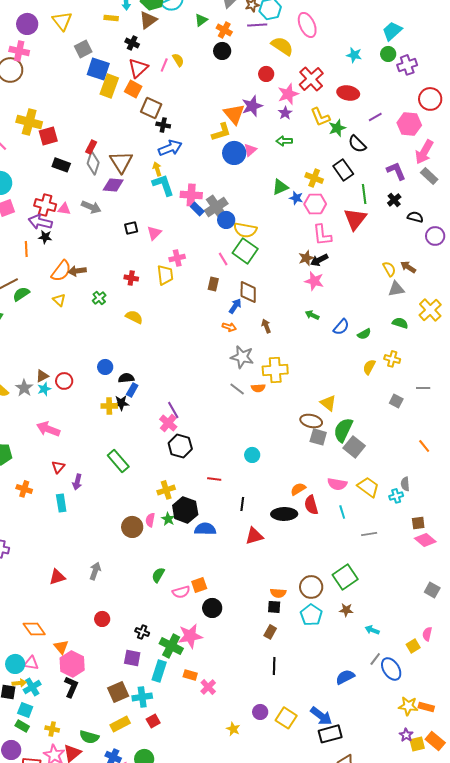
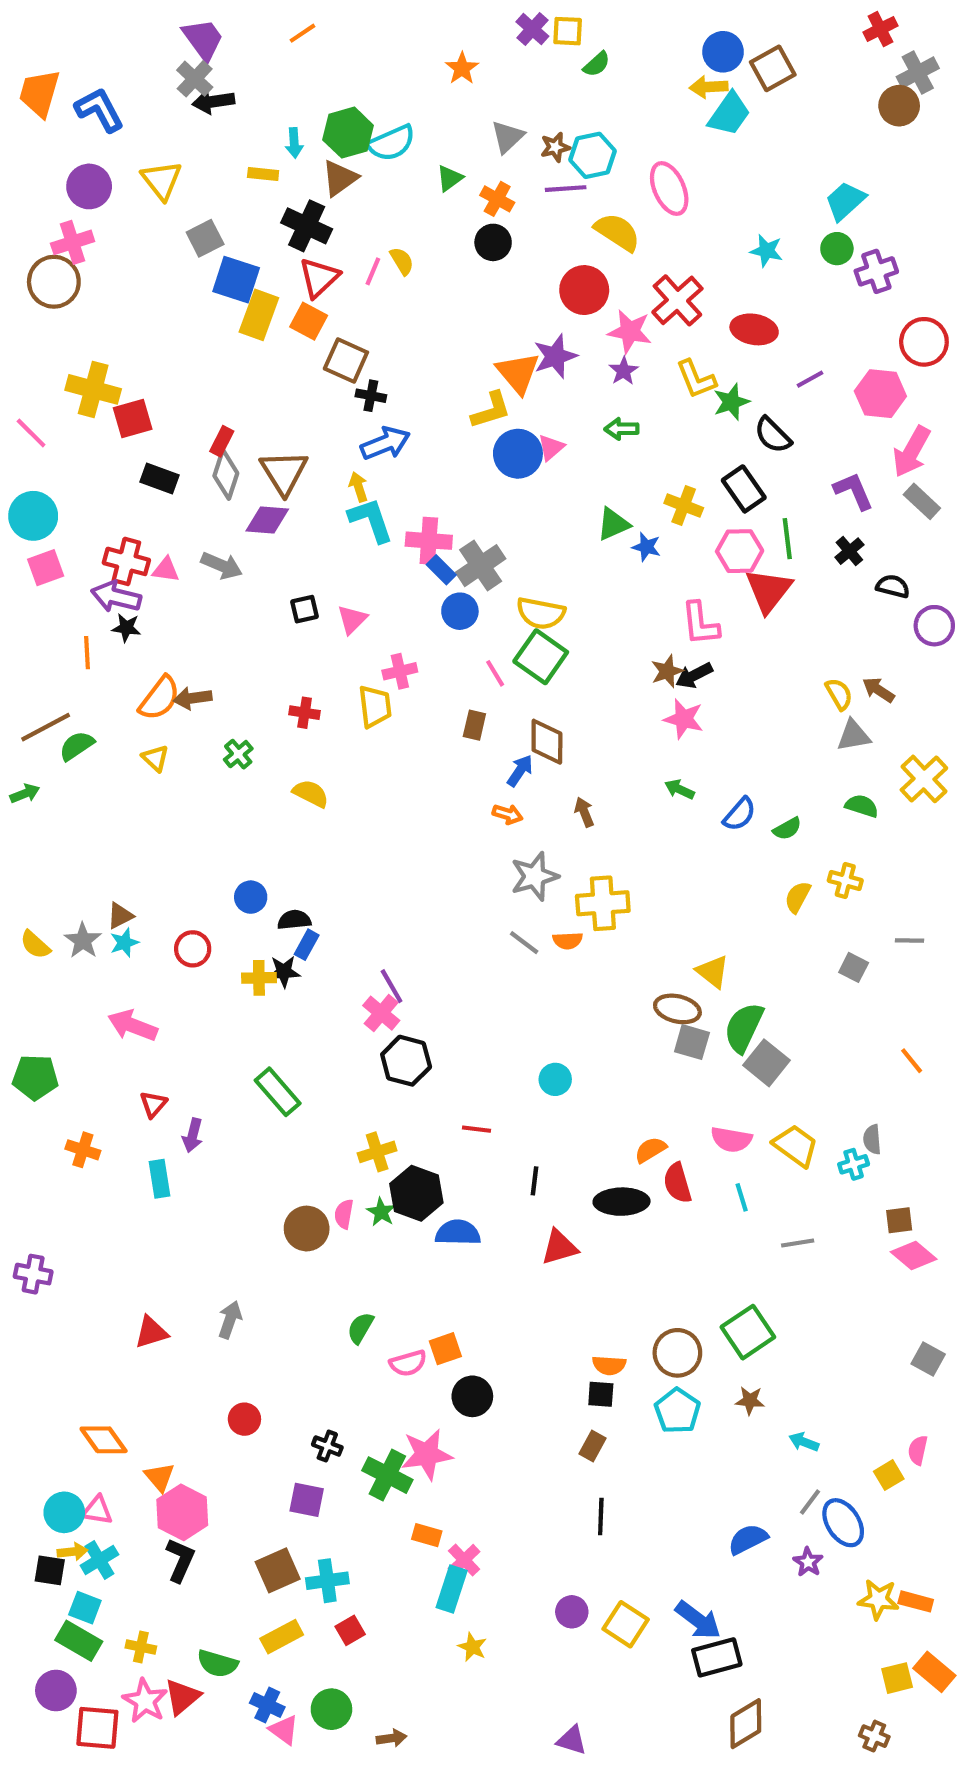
black cross: (132, 43) -> (307, 226), size x1.6
pink cross: (19, 51) -> (73, 242), turned -30
red circle: (266, 74) -> (584, 290), size x1.5
pink star: (288, 94) -> (630, 331), turned 30
pink hexagon: (315, 204) -> (740, 551), moved
blue circle: (226, 220) -> (460, 611), moved
gray star: (242, 357) -> (534, 876), turned -30
red circle: (64, 381) -> (193, 949), moved
cyan rectangle: (159, 671) -> (452, 1589), moved
green rectangle: (22, 726) -> (79, 1641), size x1.5
yellow star: (233, 729) -> (472, 1647), moved
purple star: (406, 735) -> (808, 1562), moved

